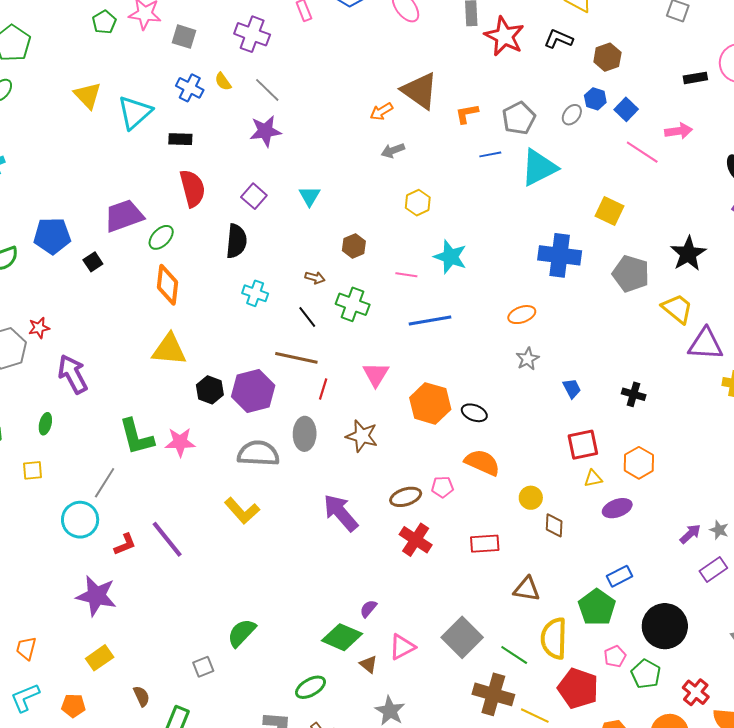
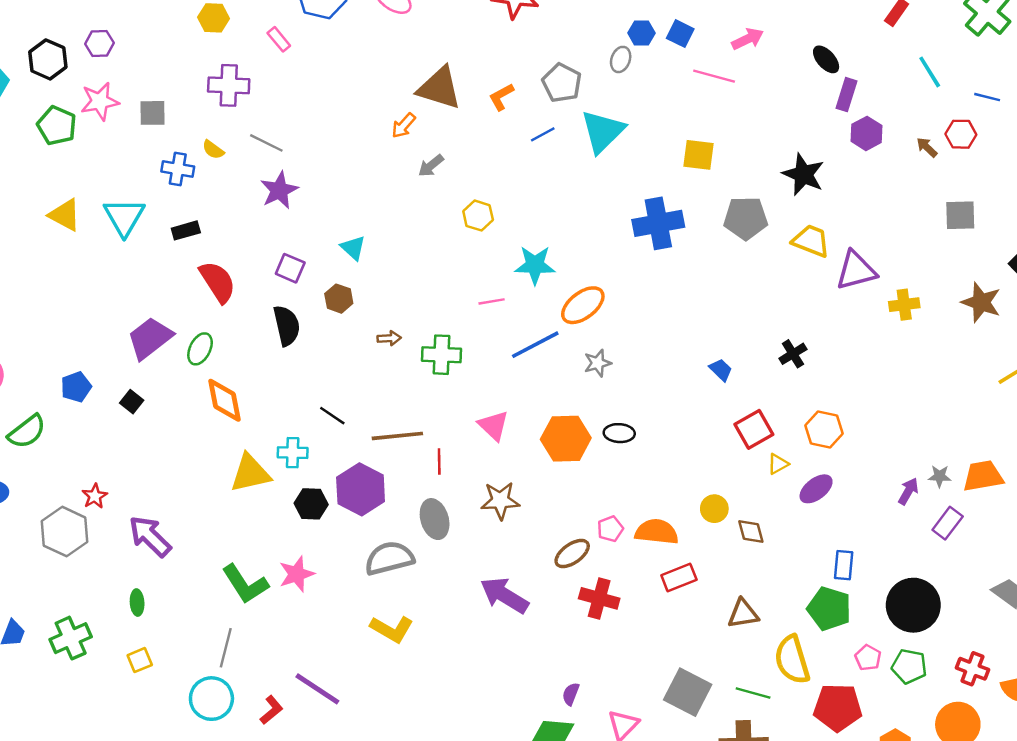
green pentagon: (104, 22) -> (57, 126), size x1.4
blue pentagon: (52, 236) -> (76, 387), size x0.7
brown hexagon: (354, 246) -> (339, 299), moved
cyan cross: (255, 293) -> (293, 453), moved
orange ellipse: (522, 315) -> (583, 305), moved, size x1.4
black line: (307, 317) -> (332, 416), moved
gray star: (528, 359) -> (598, 363), moved, turned 30
black cross: (634, 394) -> (793, 354), turned -30
orange semicircle: (482, 462) -> (657, 532), moved
blue rectangle: (619, 576) -> (844, 565), turned -40

